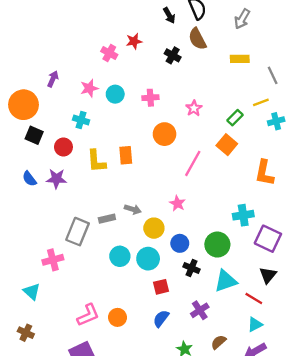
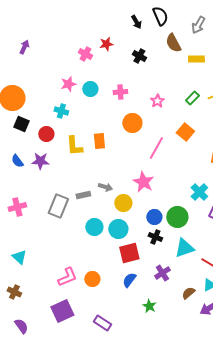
brown semicircle: (197, 39) -> (173, 43), moved
purple arrow: (53, 79) -> (24, 47), moved
green rectangle: (235, 118) -> (192, 98), moved
pink star: (177, 203) -> (143, 182), size x1.5
cyan cross: (243, 215) -> (199, 192), turned -36
blue circle: (180, 243) -> (154, 217), moved
pink cross: (53, 260) -> (17, 207), moved
red square: (161, 287) -> (129, 253), size x1.5
brown semicircle: (219, 342) -> (188, 293), moved

